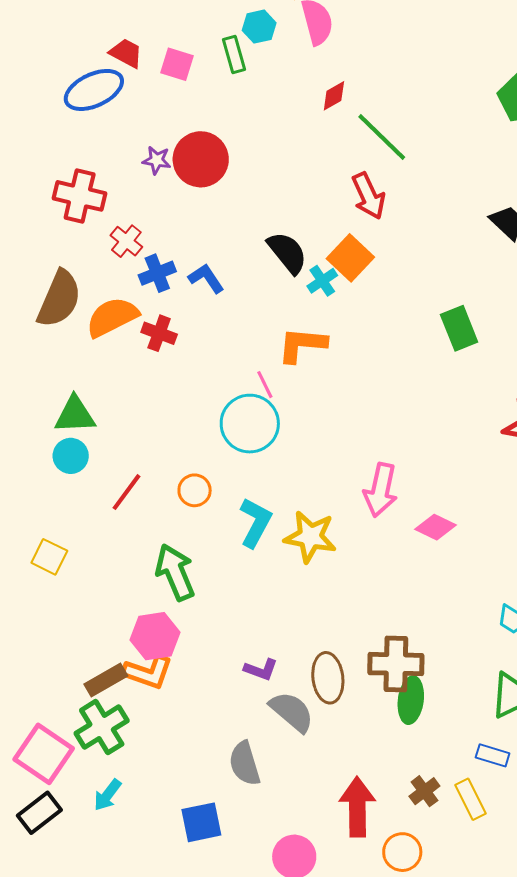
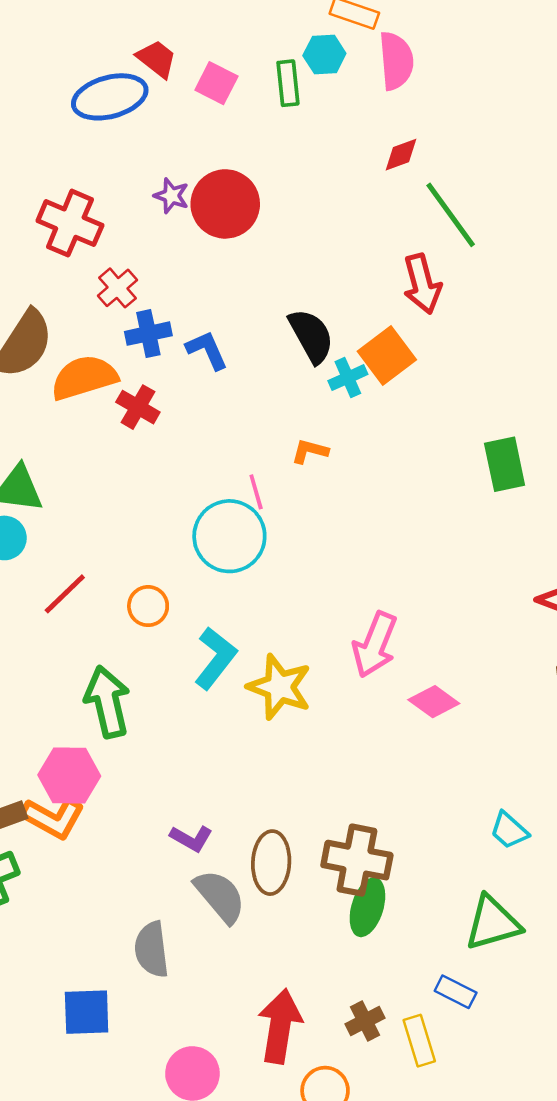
orange L-shape: (302, 345) -> (310, 451), size x0.6

